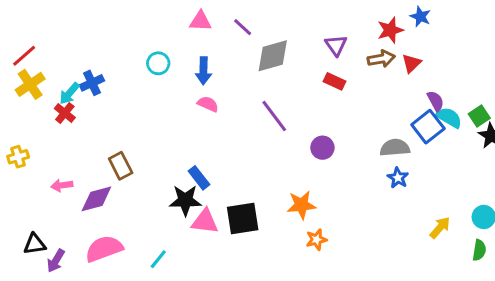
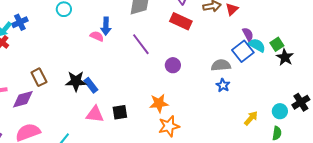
blue arrow: (203, 71) -> (106, 26), moved
red rectangle: (335, 81) -> (181, 21), size x1.5
black star: (185, 200) -> (76, 81), moved
black square: (243, 218) -> (120, 112), size x0.7
orange star: (316, 240) -> (169, 126), size x1.5

